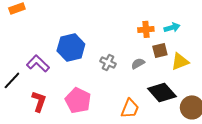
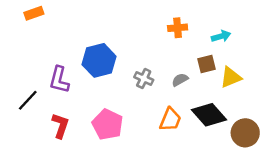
orange cross: (146, 29) -> (178, 28), moved
purple L-shape: (38, 63) -> (59, 80), turned -120
orange trapezoid: (130, 108) -> (170, 120), moved

